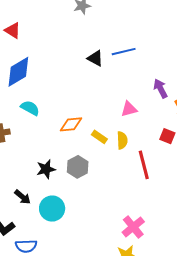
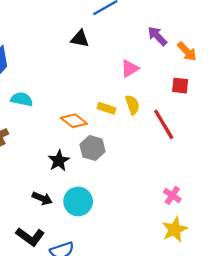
black triangle: (95, 58) -> (80, 39), moved
orange diamond: (71, 124) -> (74, 121), moved, turned 60
pink cross: (133, 227) -> (172, 195), size x0.7

